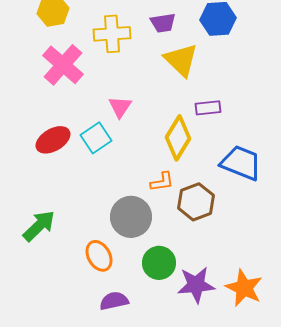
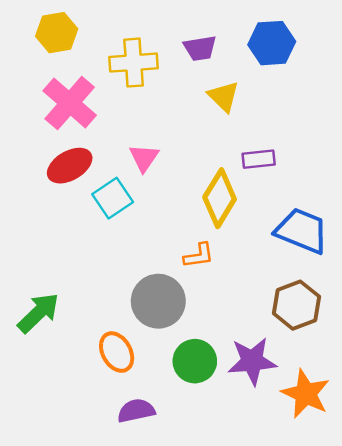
yellow triangle: (181, 60) -> (223, 96), size x0.7
red ellipse: (53, 140) -> (70, 166), moved
brown hexagon: (196, 202) -> (297, 305), moved
purple star: (196, 285) -> (252, 361), moved

